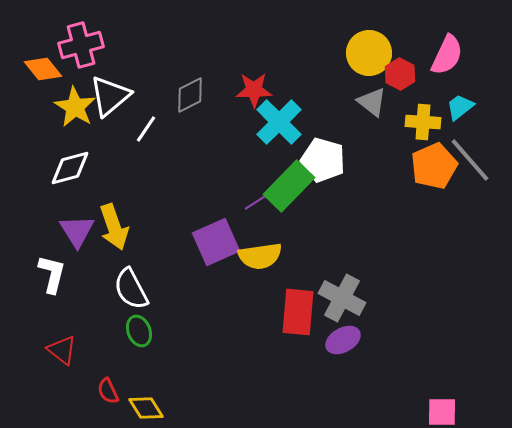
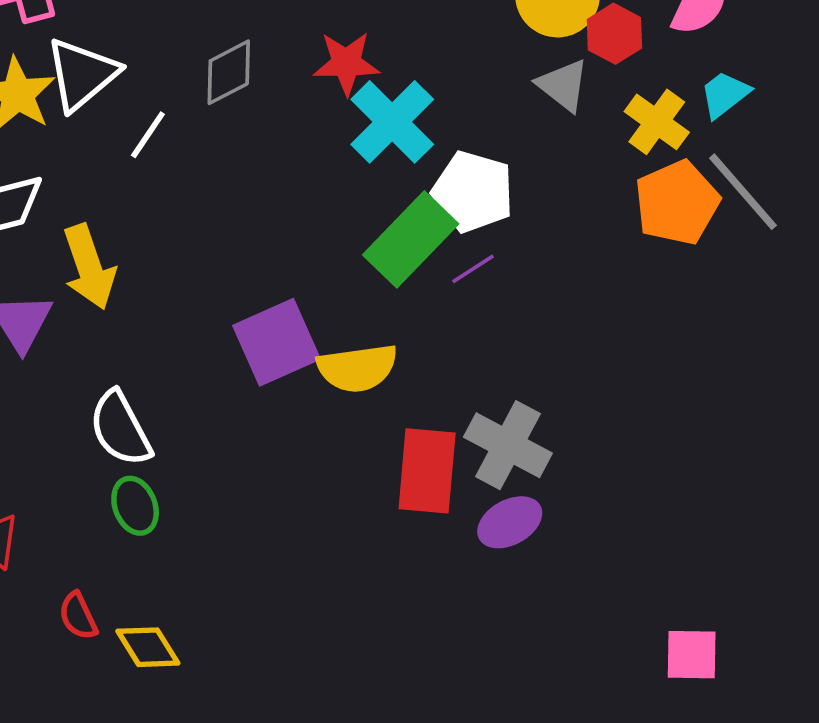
yellow cross: (423, 122) -> (657, 122), turned 32
purple line: (256, 202) -> (473, 269), moved
yellow arrow: (114, 227) -> (89, 267), moved

